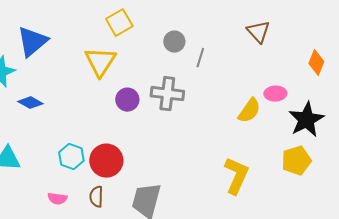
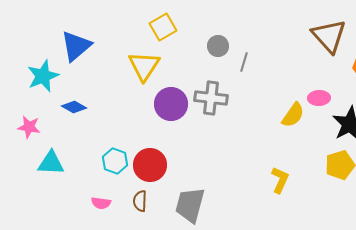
brown triangle: (258, 32) -> (329, 36), moved, size x1.5
purple circle: (127, 100) -> (171, 104), size x1.4
yellow L-shape: (236, 176) -> (280, 180), size x0.7

